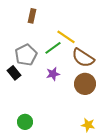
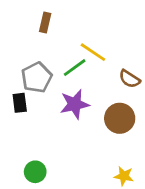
brown semicircle: (83, 58) -> (130, 79), moved, size x0.7
black rectangle: (14, 73) -> (20, 103), turned 32
purple star: (53, 74) -> (75, 104), size x1.5

